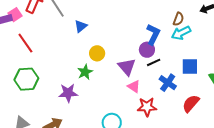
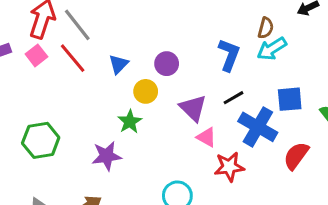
pink square: (15, 15) -> (36, 55), moved
blue triangle: (81, 26) -> (119, 64), moved
red line: (25, 43) -> (73, 58), moved
purple circle: (147, 50) -> (167, 64), moved
blue cross: (168, 83) -> (258, 127), size x1.4

